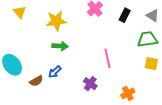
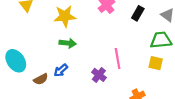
yellow square: (151, 64) -> (156, 63), moved
purple cross: (90, 84) -> (99, 75), moved

